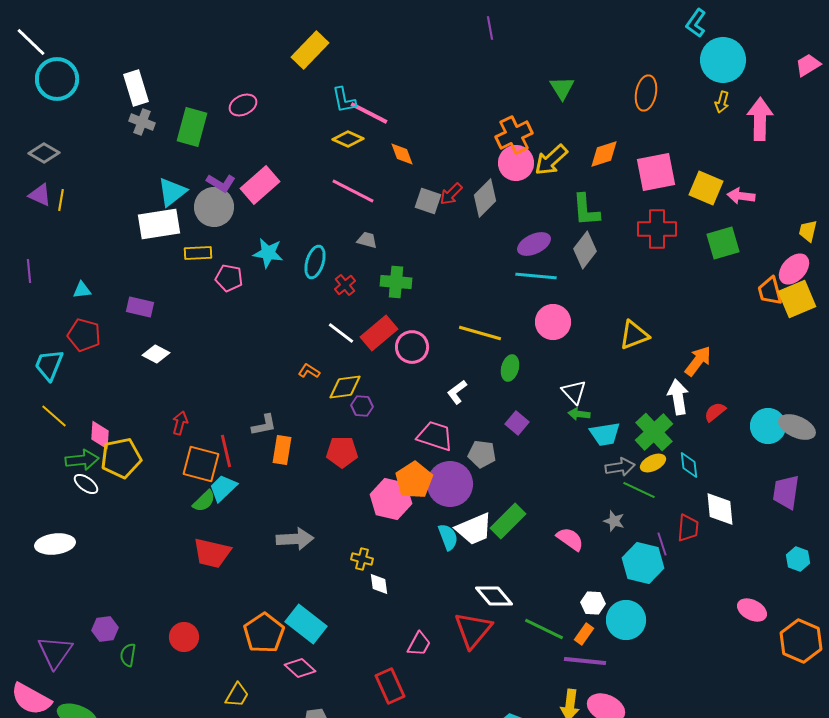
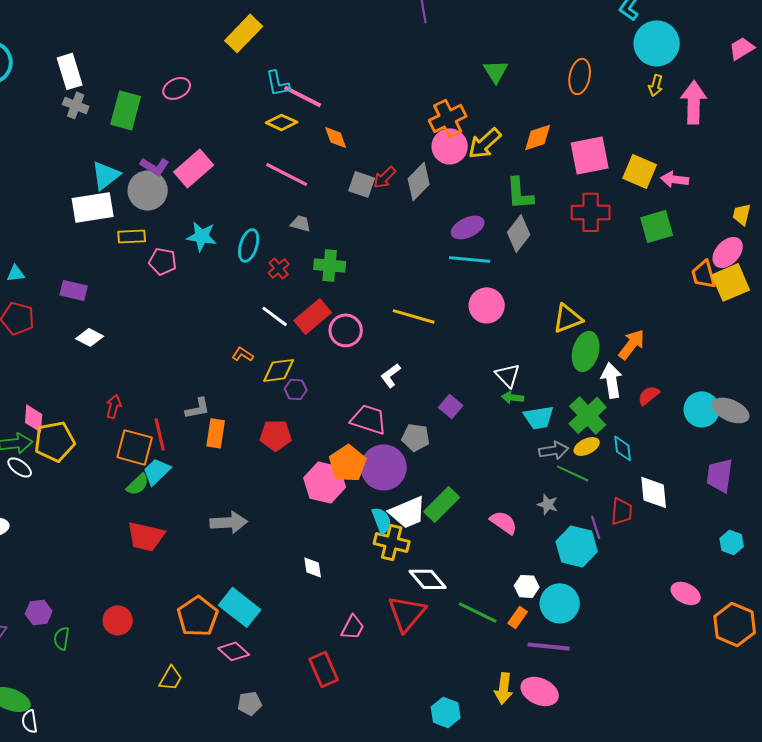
green ellipse: (510, 368) -> (586, 351), moved, size x1.5
yellow cross: (362, 559) -> (392, 542), moved, size x1.6
purple line: (585, 661) -> (549, 646), moved

